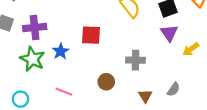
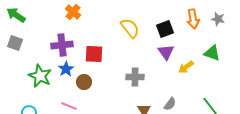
purple cross: (35, 28) -> (62, 45), moved
brown circle: (106, 82) -> (84, 82), moved

